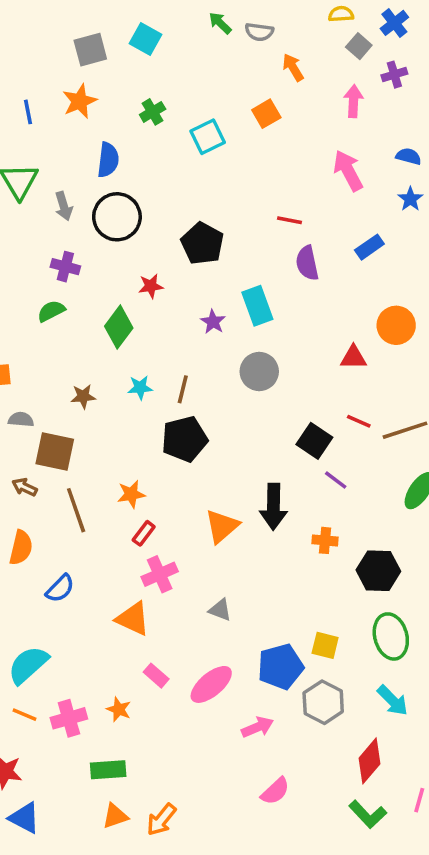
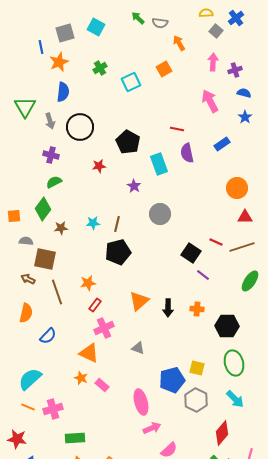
purple cross: (394, 75) -> (235, 70), moved
blue line: (28, 112) -> (41, 47), moved
blue semicircle: (108, 160) -> (63, 92), moved
cyan rectangle: (257, 306) -> (159, 164), moved
green semicircle: (51, 311) -> (54, 182), moved
green diamond: (119, 327) -> (43, 209), moved
red triangle: (353, 357) -> (245, 217), moved
black arrow: (273, 507) -> (168, 308), moved, size x0.7
pink ellipse: (211, 684) -> (141, 402), moved, turned -65
orange star: (119, 709) -> (81, 378), moved
pink arrow: (257, 727) -> (152, 428), moved

